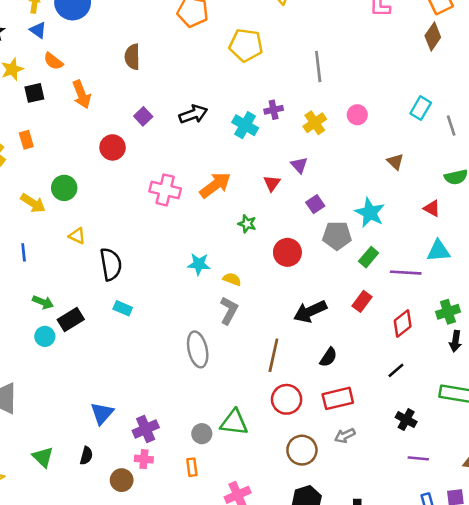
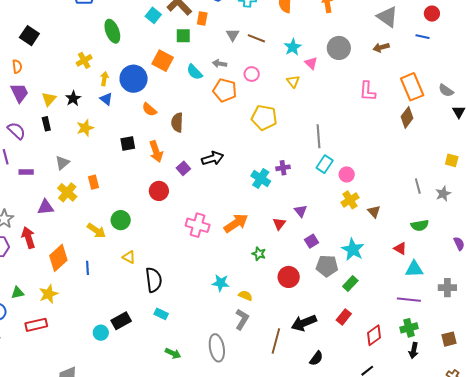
orange semicircle: (53, 61) -> (149, 110), moved
black square: (34, 93) -> (128, 143), moved
orange arrow: (82, 94) -> (156, 151), moved
cyan rectangle: (421, 108) -> (325, 164), moved
black arrow: (193, 114) -> (213, 158), moved
yellow cross: (315, 123) -> (350, 200), moved
cyan triangle: (438, 251) -> (414, 269), moved
purple line: (406, 273) -> (409, 300), moved
green arrow: (43, 302) -> (173, 353), moved
brown line: (273, 355) -> (276, 341), moved

